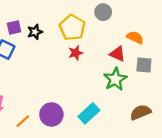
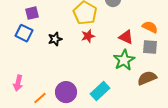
black star: (35, 32) -> (55, 39), moved
orange semicircle: (135, 37) -> (150, 27), moved
brown semicircle: (141, 112) -> (147, 78), moved

